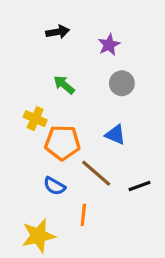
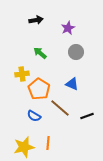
yellow cross: (35, 119) -> (22, 74), turned -32
orange pentagon: (62, 143) -> (39, 89), turned 30
orange line: (83, 215) -> (48, 143), moved

